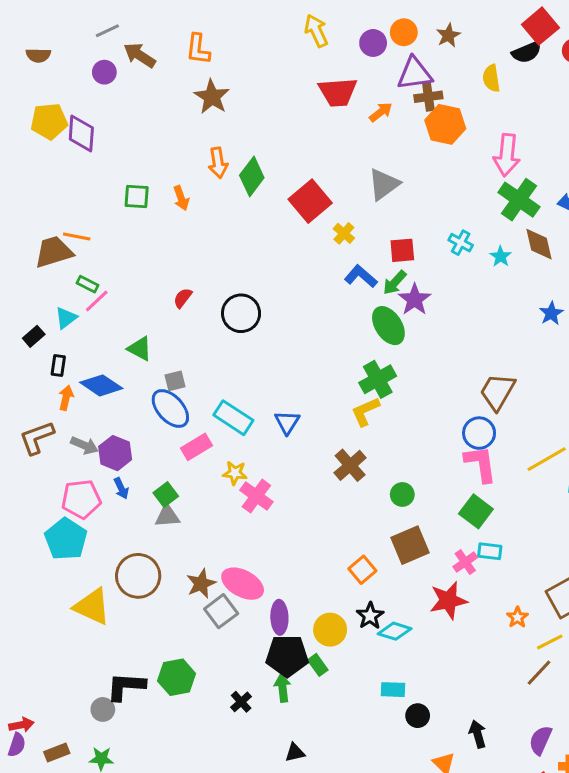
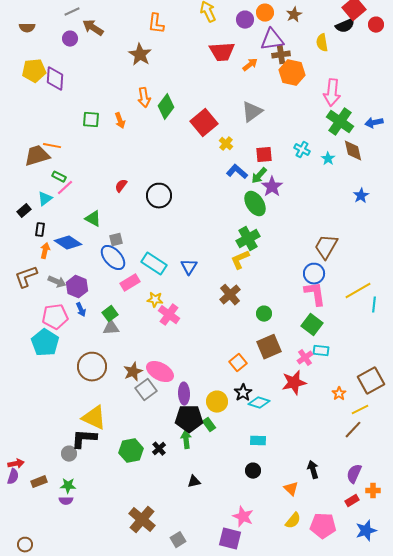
orange L-shape: (198, 49) -> (156, 24), moved
yellow triangle: (92, 607) -> (94, 418), moved
green hexagon: (177, 677) -> (131, 451), moved
black circle: (418, 716) -> (253, 471), moved

